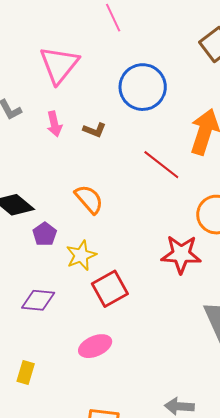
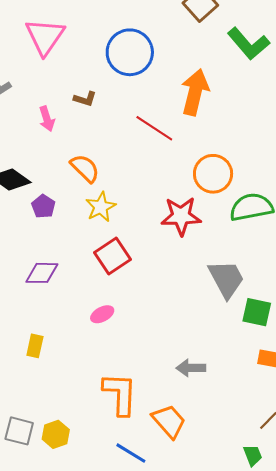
pink arrow: (54, 124) -> (47, 119), moved
yellow star: (81, 255) -> (101, 207), moved
pink ellipse: (95, 346) -> (102, 314), size x0.7

